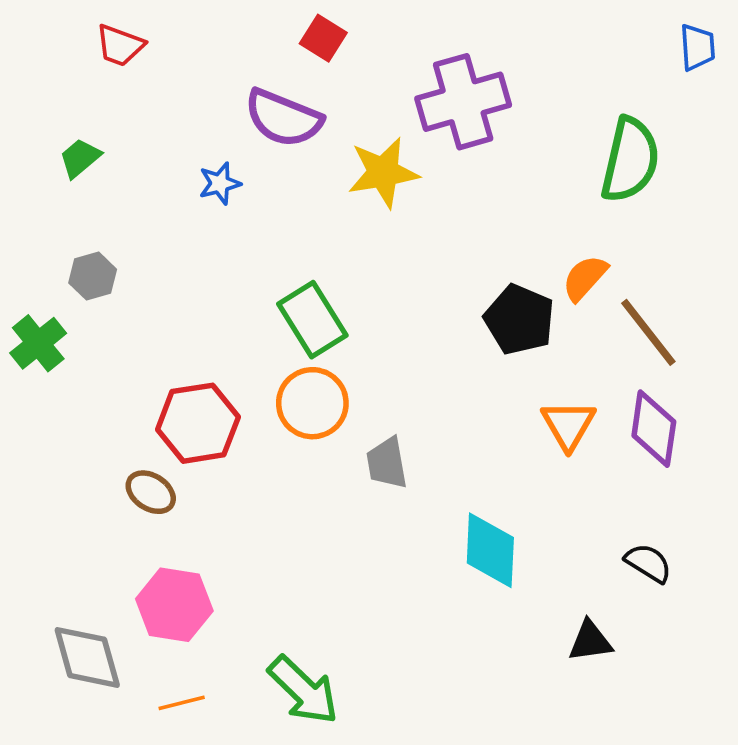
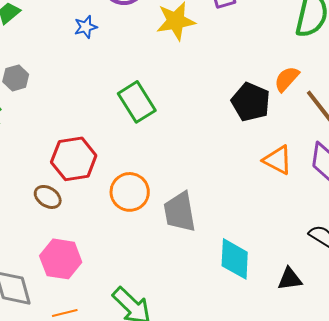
orange circle: (312, 403) -> (130, 192), moved
orange triangle: (568, 425) -> (278, 160), turned -32
gray trapezoid: (387, 463) -> (180, 212), moved, size x1.4
cyan diamond: (490, 550) -> (235, 259), moved

